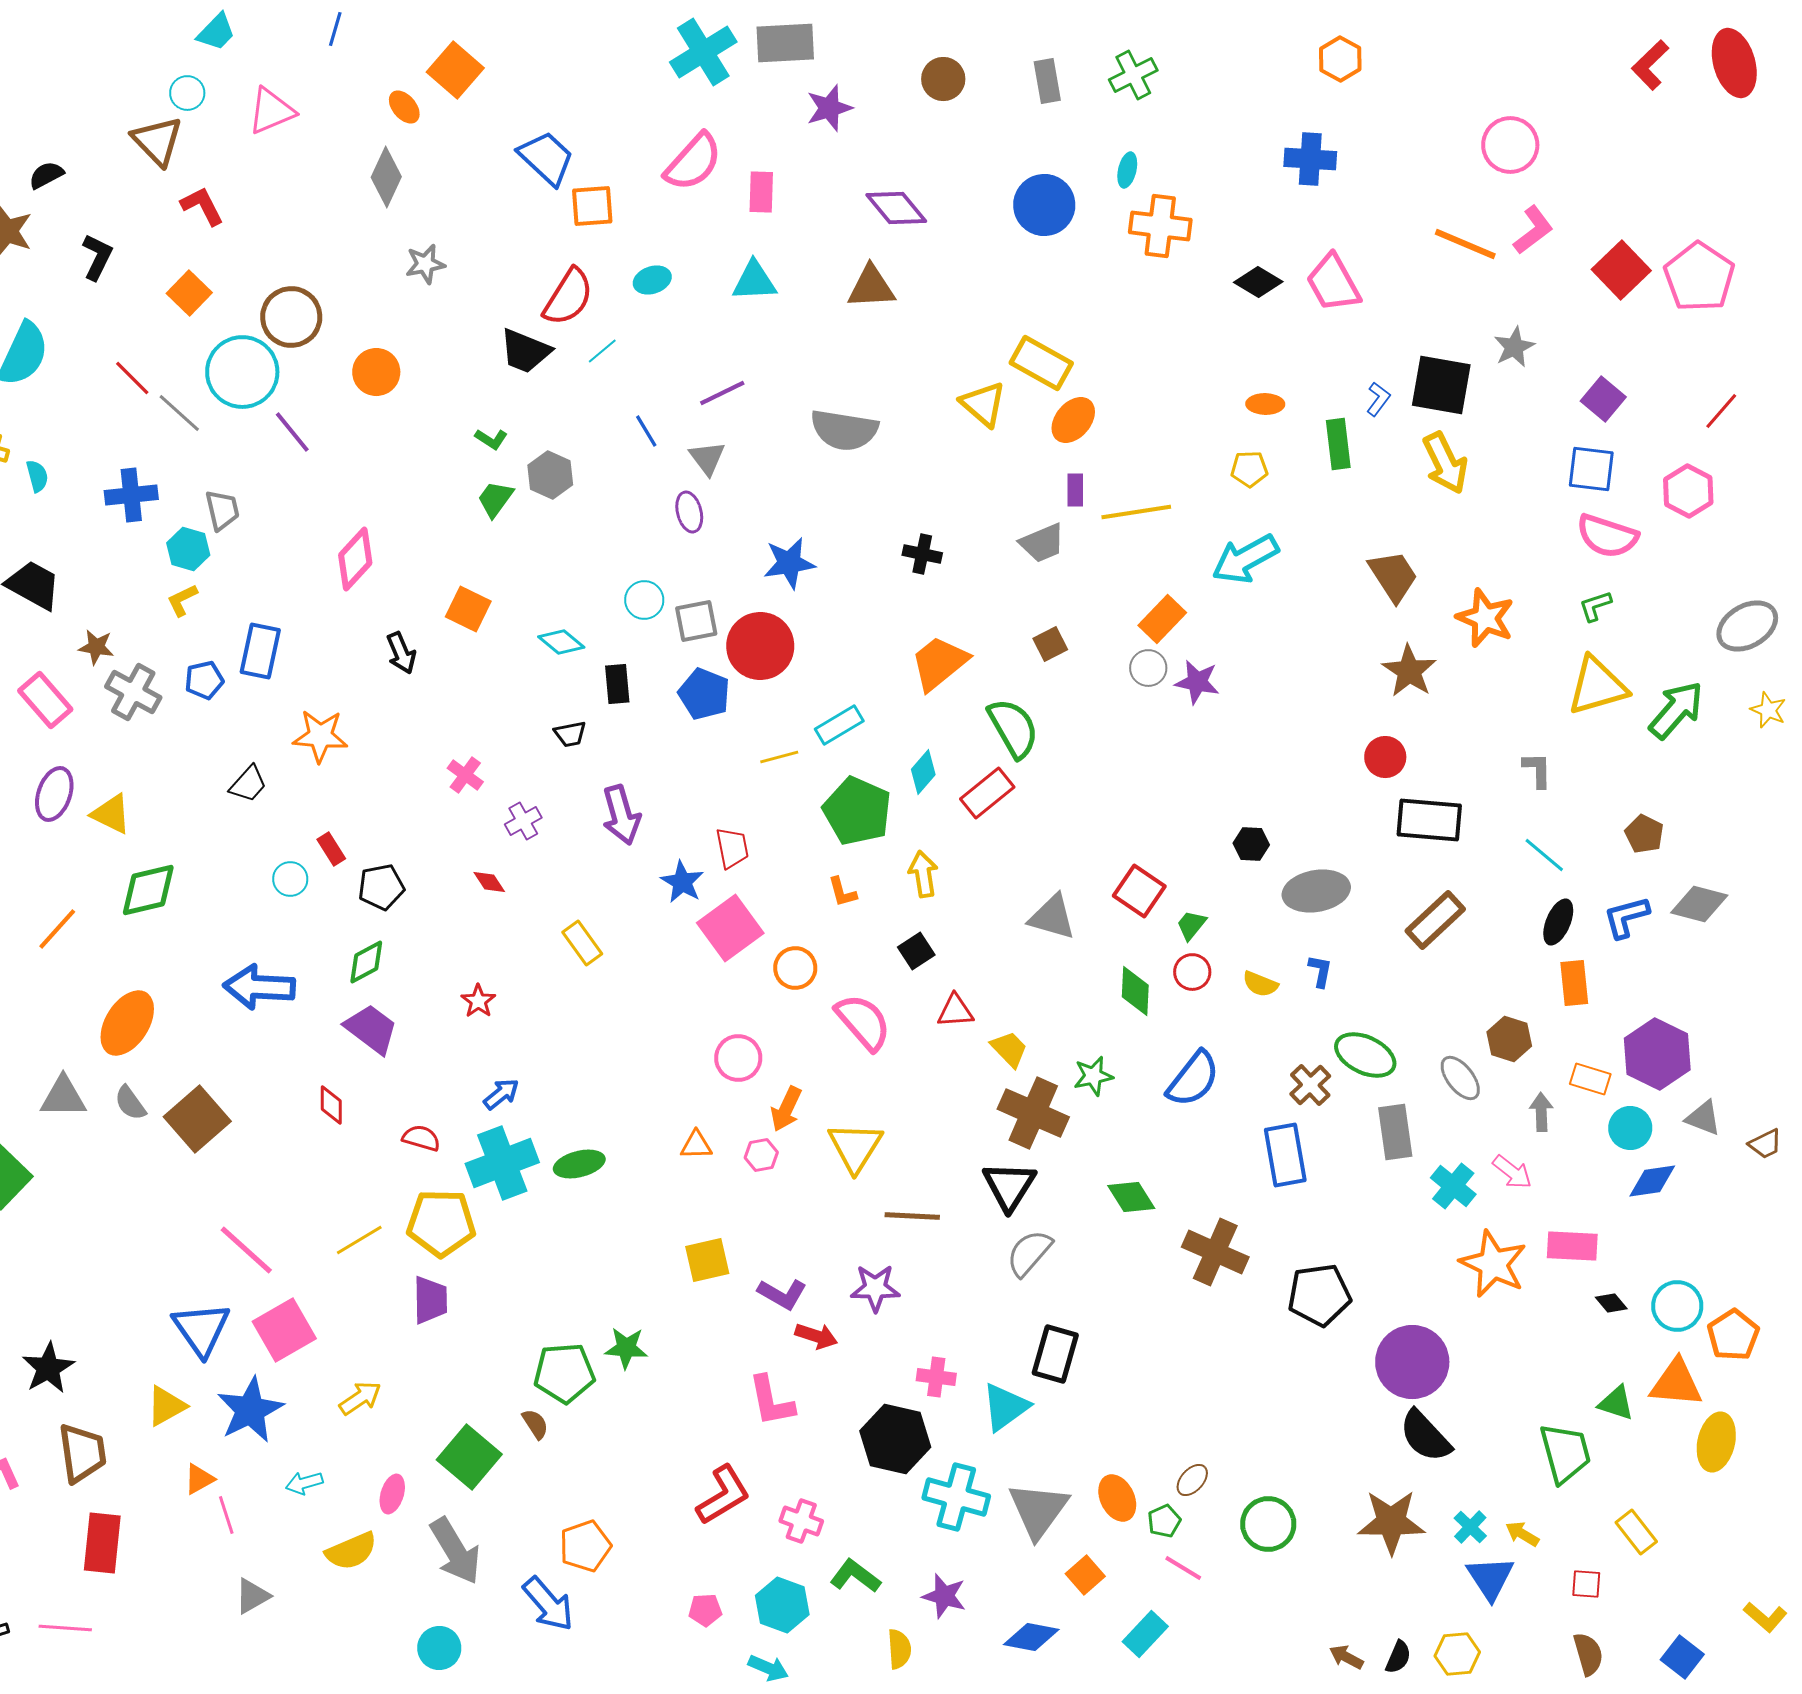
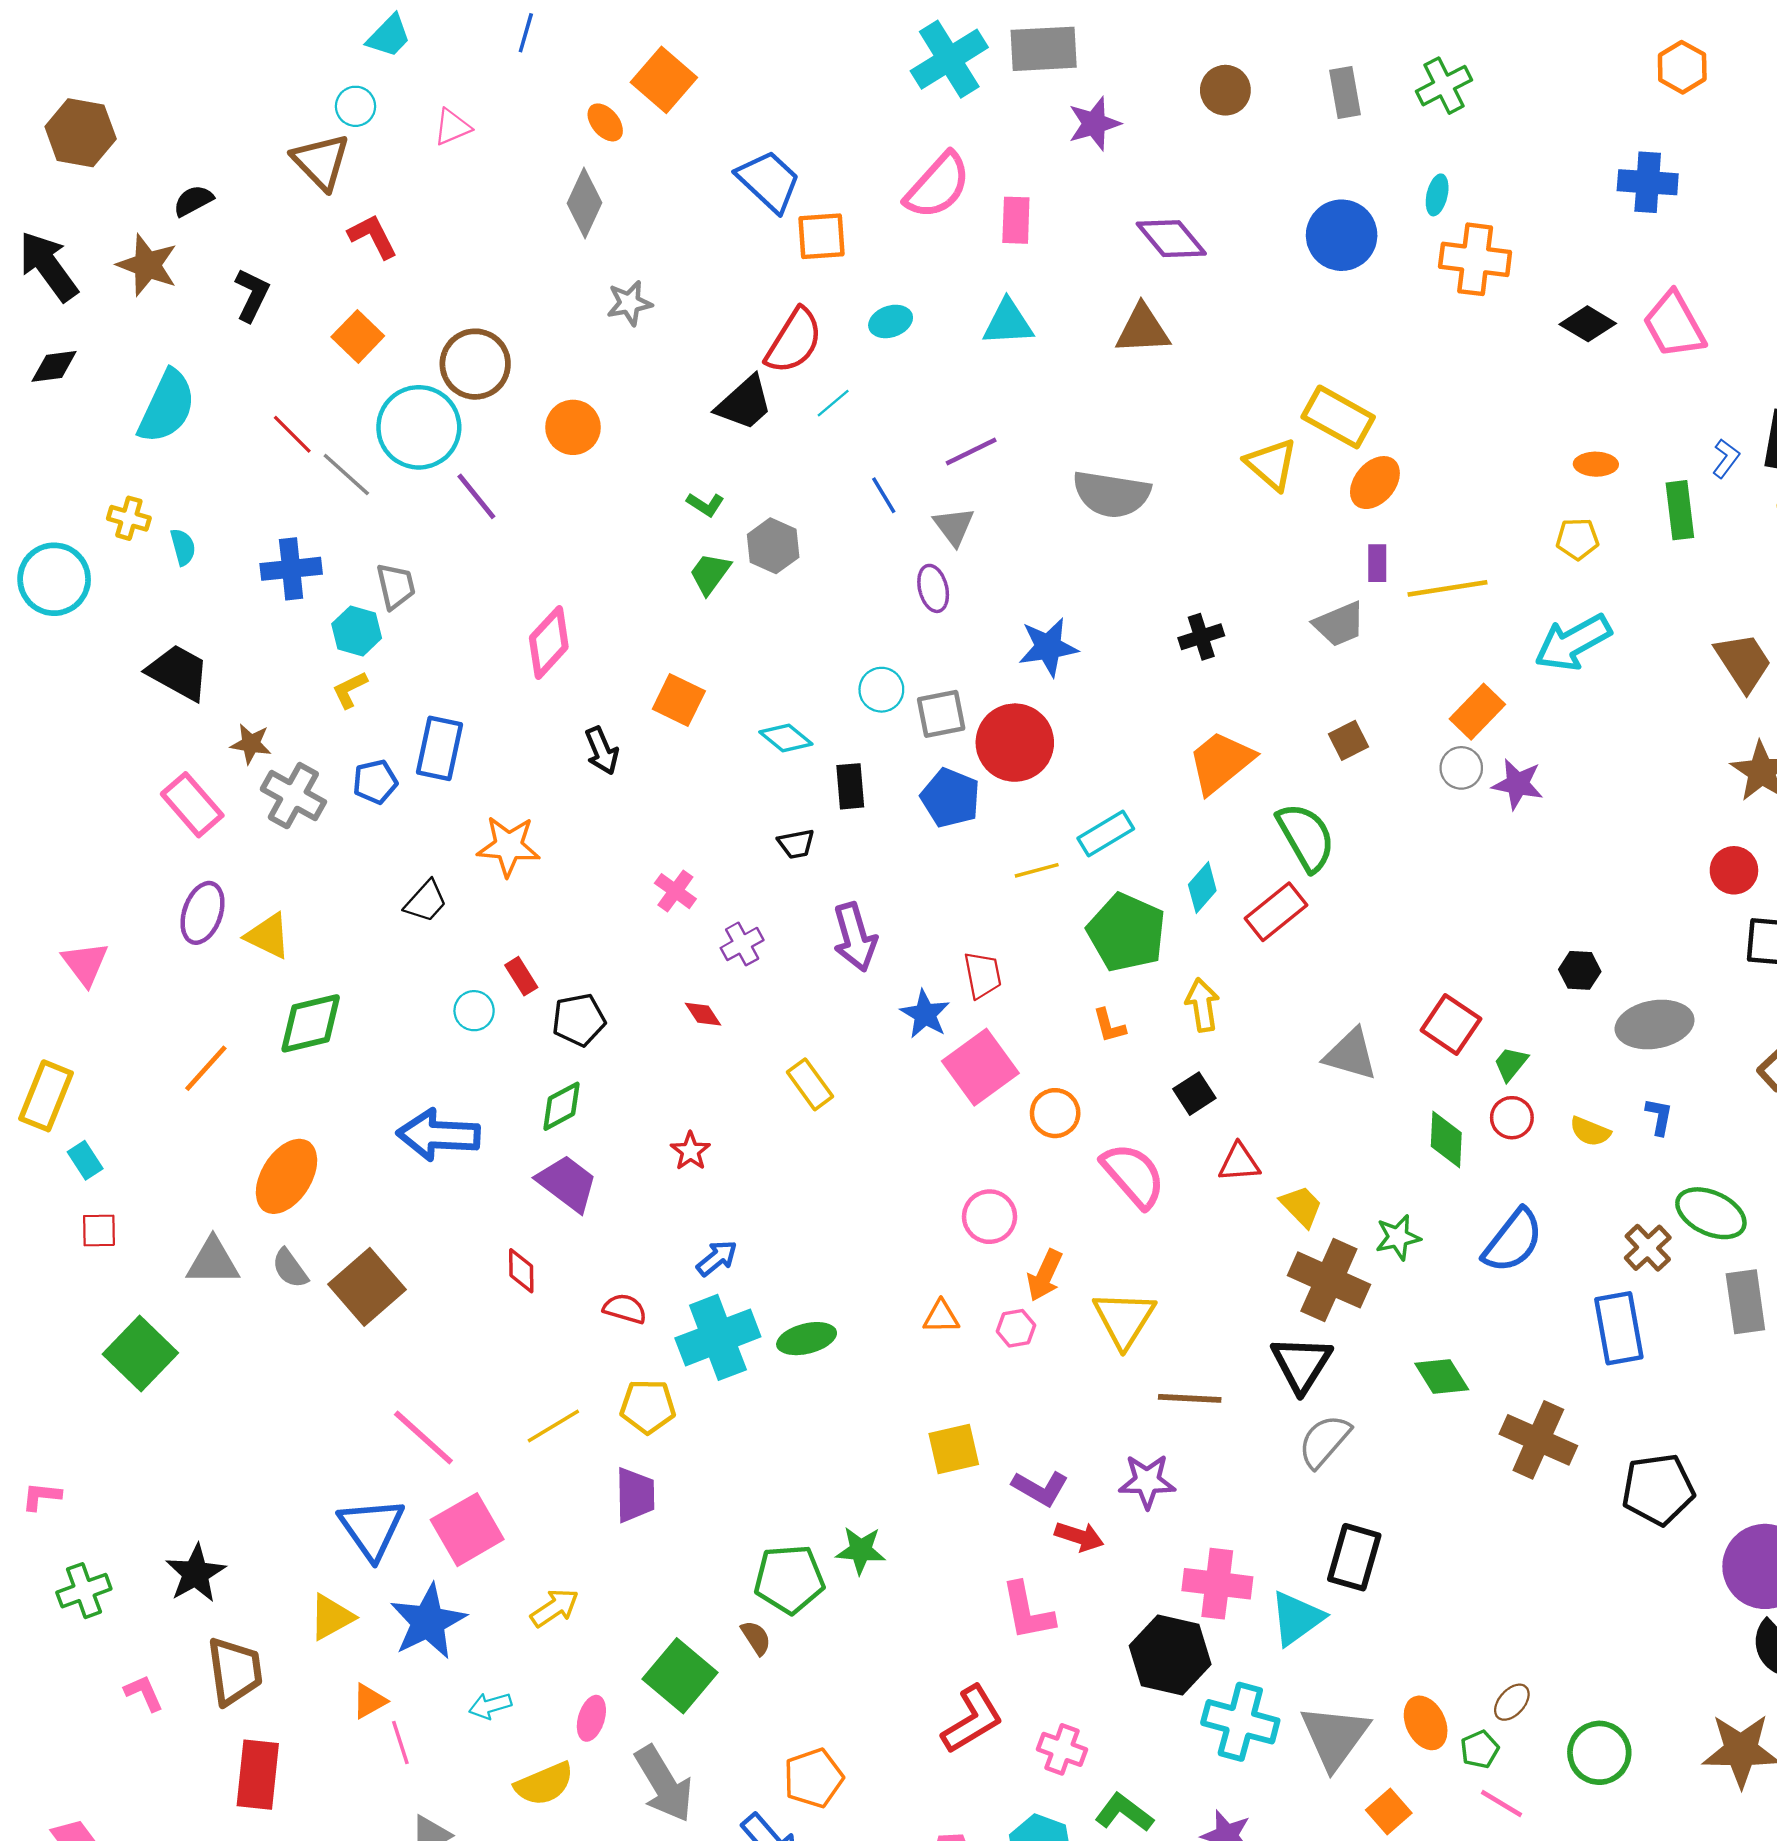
pink triangle: (271, 111) -> (452, 127), size x0.7
black trapezoid: (525, 351) -> (744, 403), turned -64
black cross: (922, 554) -> (1201, 637), turned -30
yellow pentagon: (441, 1223) -> (648, 1406), size x0.7
pink cross: (936, 1377) -> (1217, 1584), size x1.5

